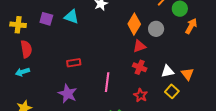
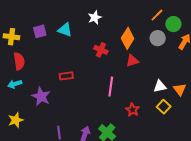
purple square: (46, 19) -> (40, 31), turned -32
gray circle: (156, 29) -> (158, 38), moved
red cross: (140, 67) -> (101, 50), moved
pink line: (107, 82) -> (111, 87), moved
purple star: (68, 94) -> (41, 97), moved

